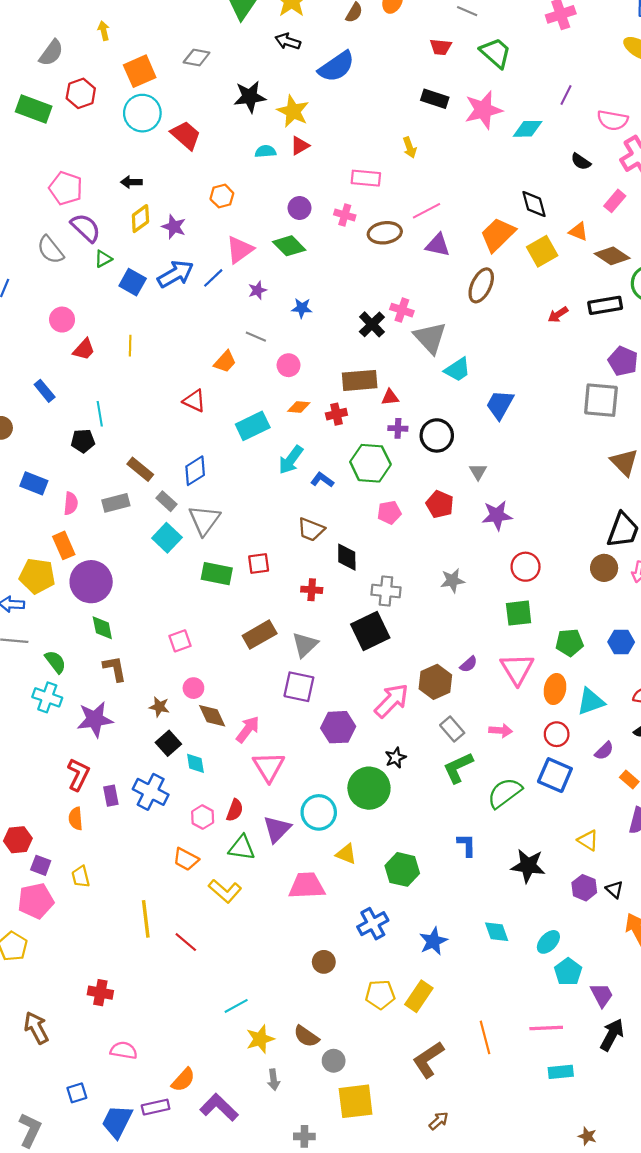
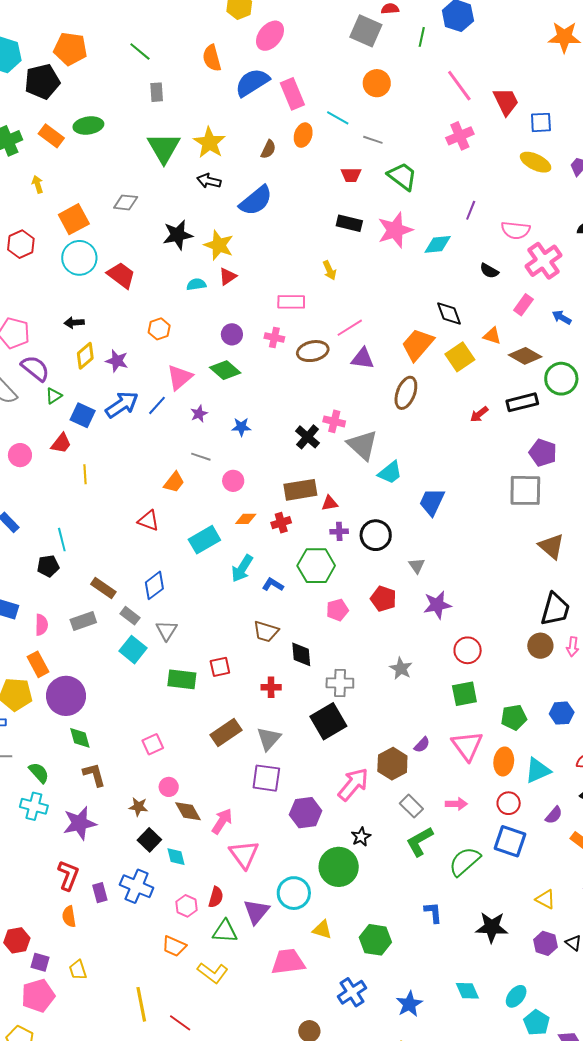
red trapezoid: (84, 349) -> (61, 443), moved
gray triangle: (204, 520) -> (166, 631), size x0.7
gray star: (453, 581) -> (401, 668), turned -30

